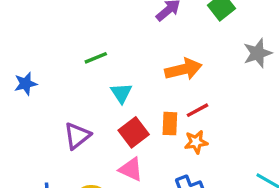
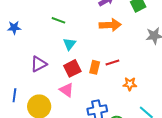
green line: (96, 58) -> (58, 20), turned 32
orange arrow: (183, 69) -> (110, 25), moved
orange star: (196, 142) -> (130, 84), moved

